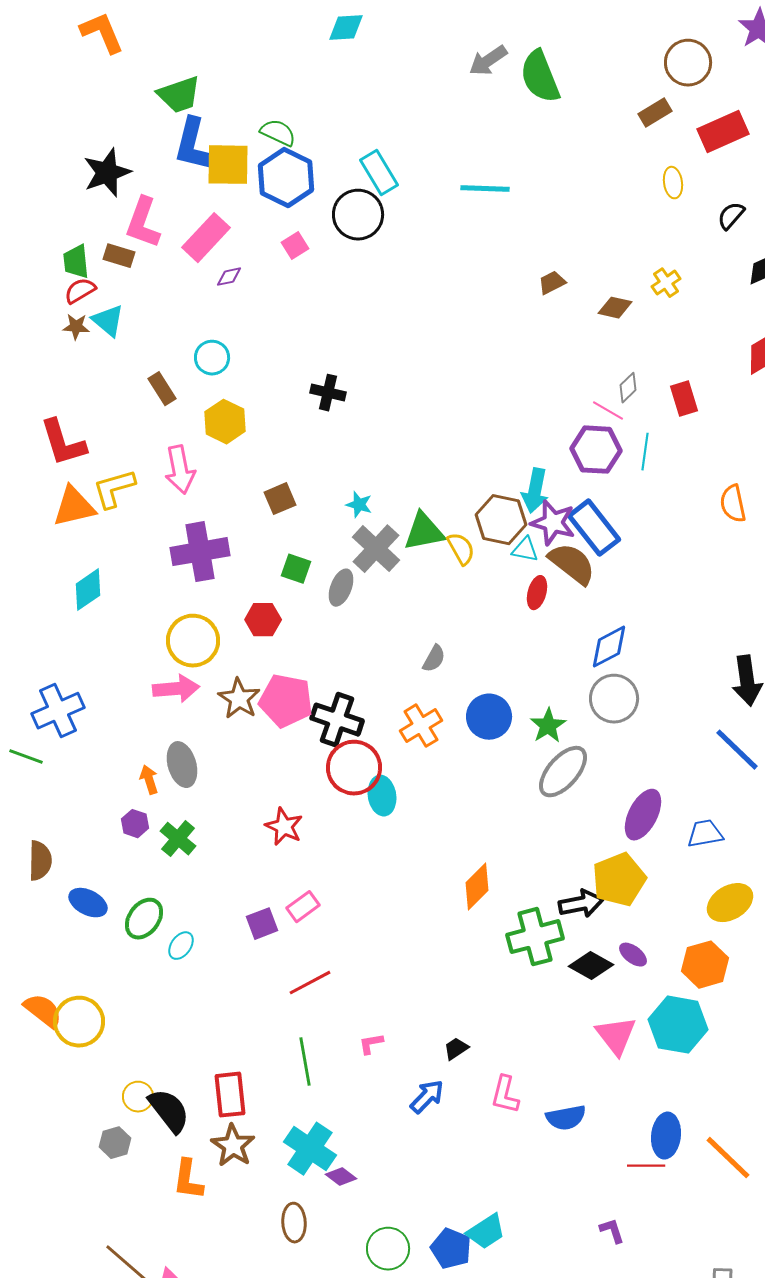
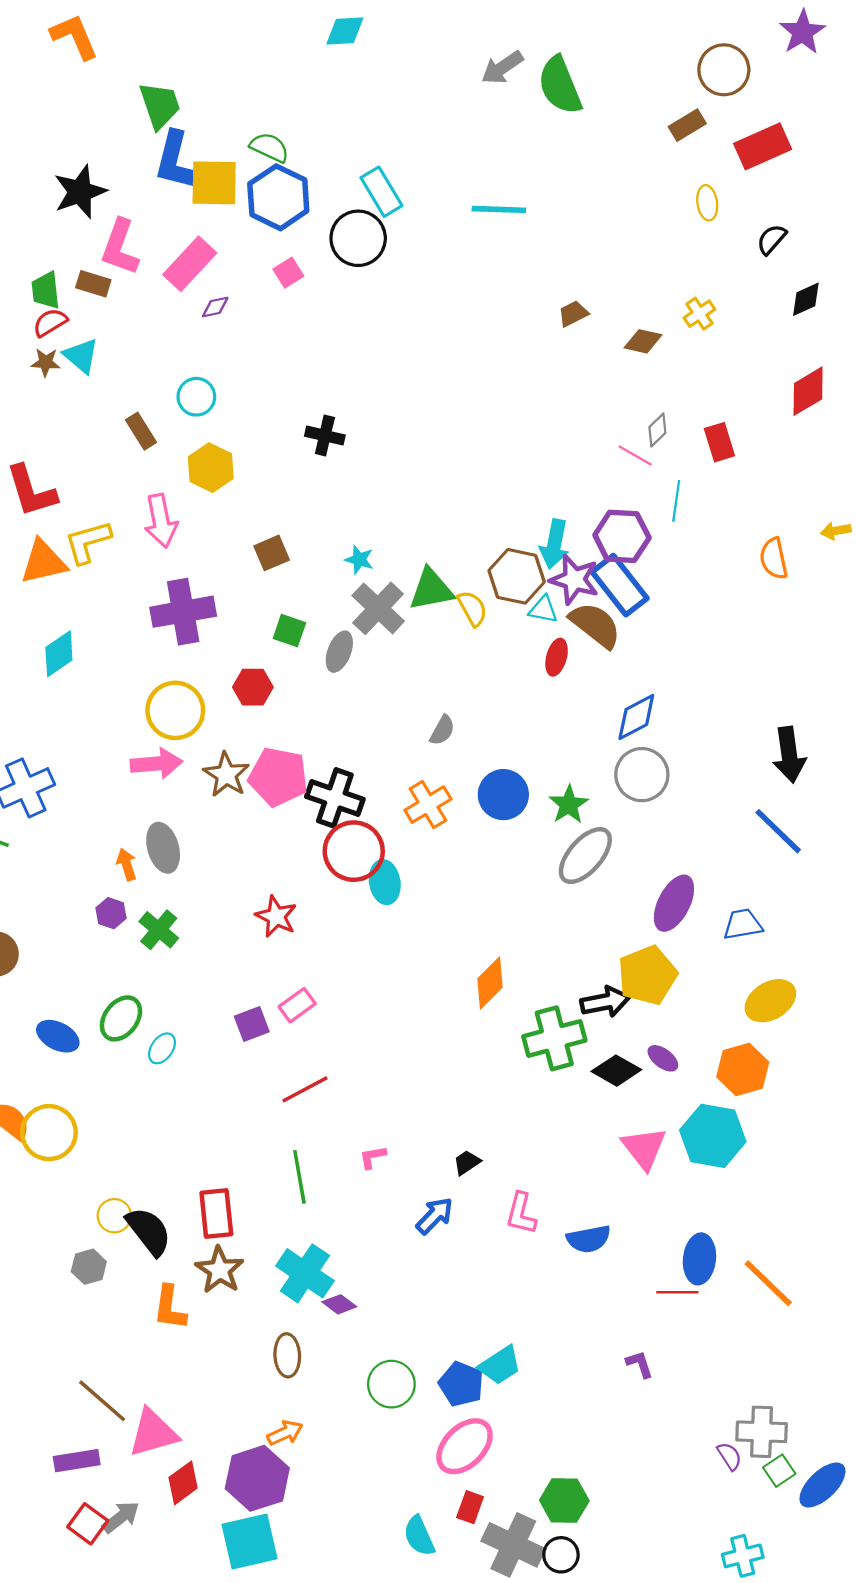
green trapezoid: (179, 95) -> (160, 105), turned -90
purple hexagon: (596, 450) -> (622, 536), moved
blue ellipse: (88, 903) -> (58, 1036), moved

